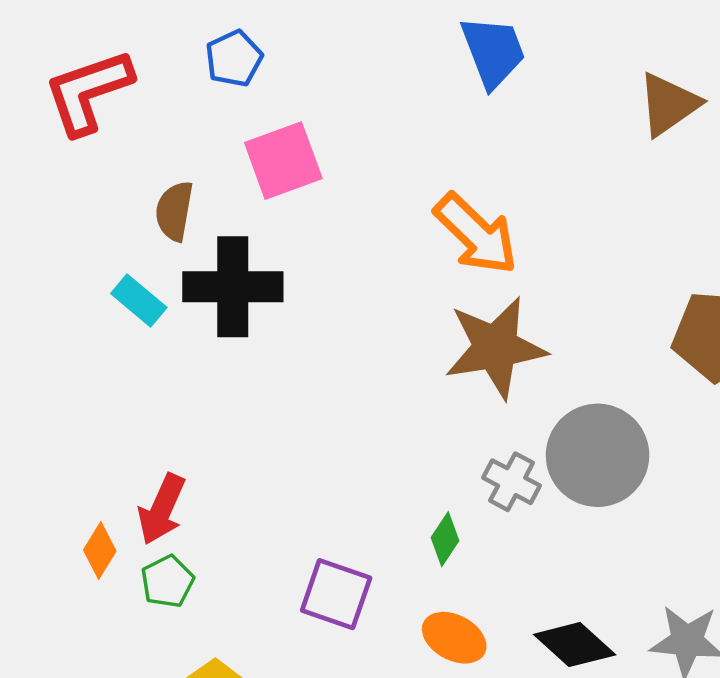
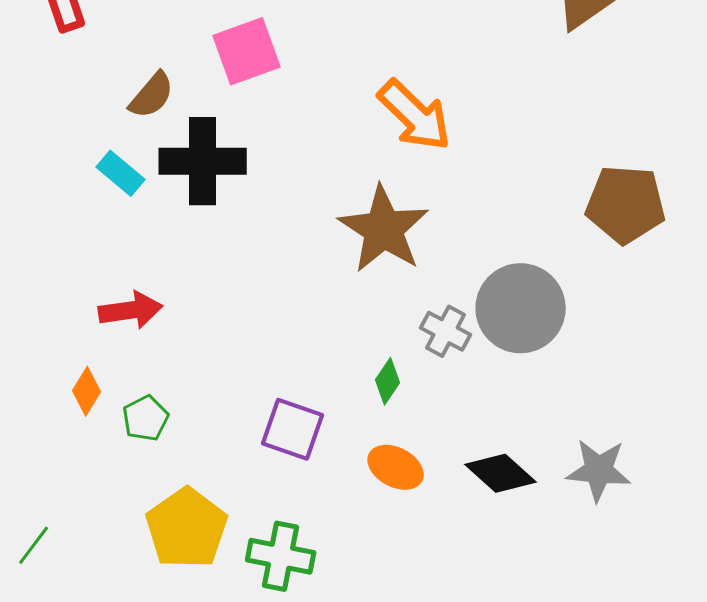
brown semicircle: (174, 211) -> (152, 95), turned -150
brown star: (495, 348) -> (384, 229), moved, turned -30
red arrow: (162, 509) -> (131, 310), moved, turned -122

